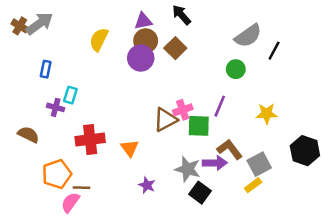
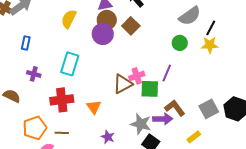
cyan rectangle: (70, 95) -> (70, 64), moved, size x1.6
yellow star: (267, 114) -> (210, 45), moved
gray square: (259, 164) -> (209, 109), moved
brown line: (81, 188) -> (62, 133), moved

